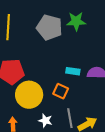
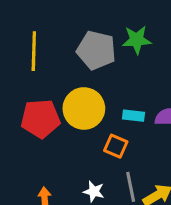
yellow circle: (29, 95) -> (84, 108), moved

